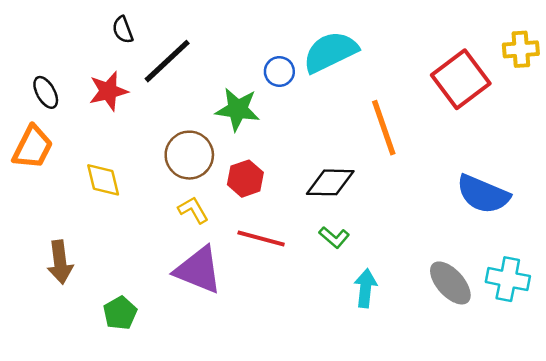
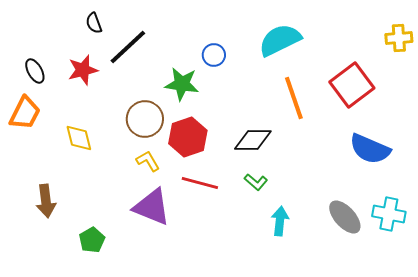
cyan semicircle: (330, 52) -> (280, 40), moved
red square: (461, 79) -> (352, 85), moved
red hexagon: (245, 179) -> (188, 137), size x1.4

